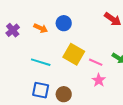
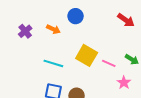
blue circle: (64, 23) -> (76, 16), moved
pink star: (99, 80) -> (124, 83), moved

